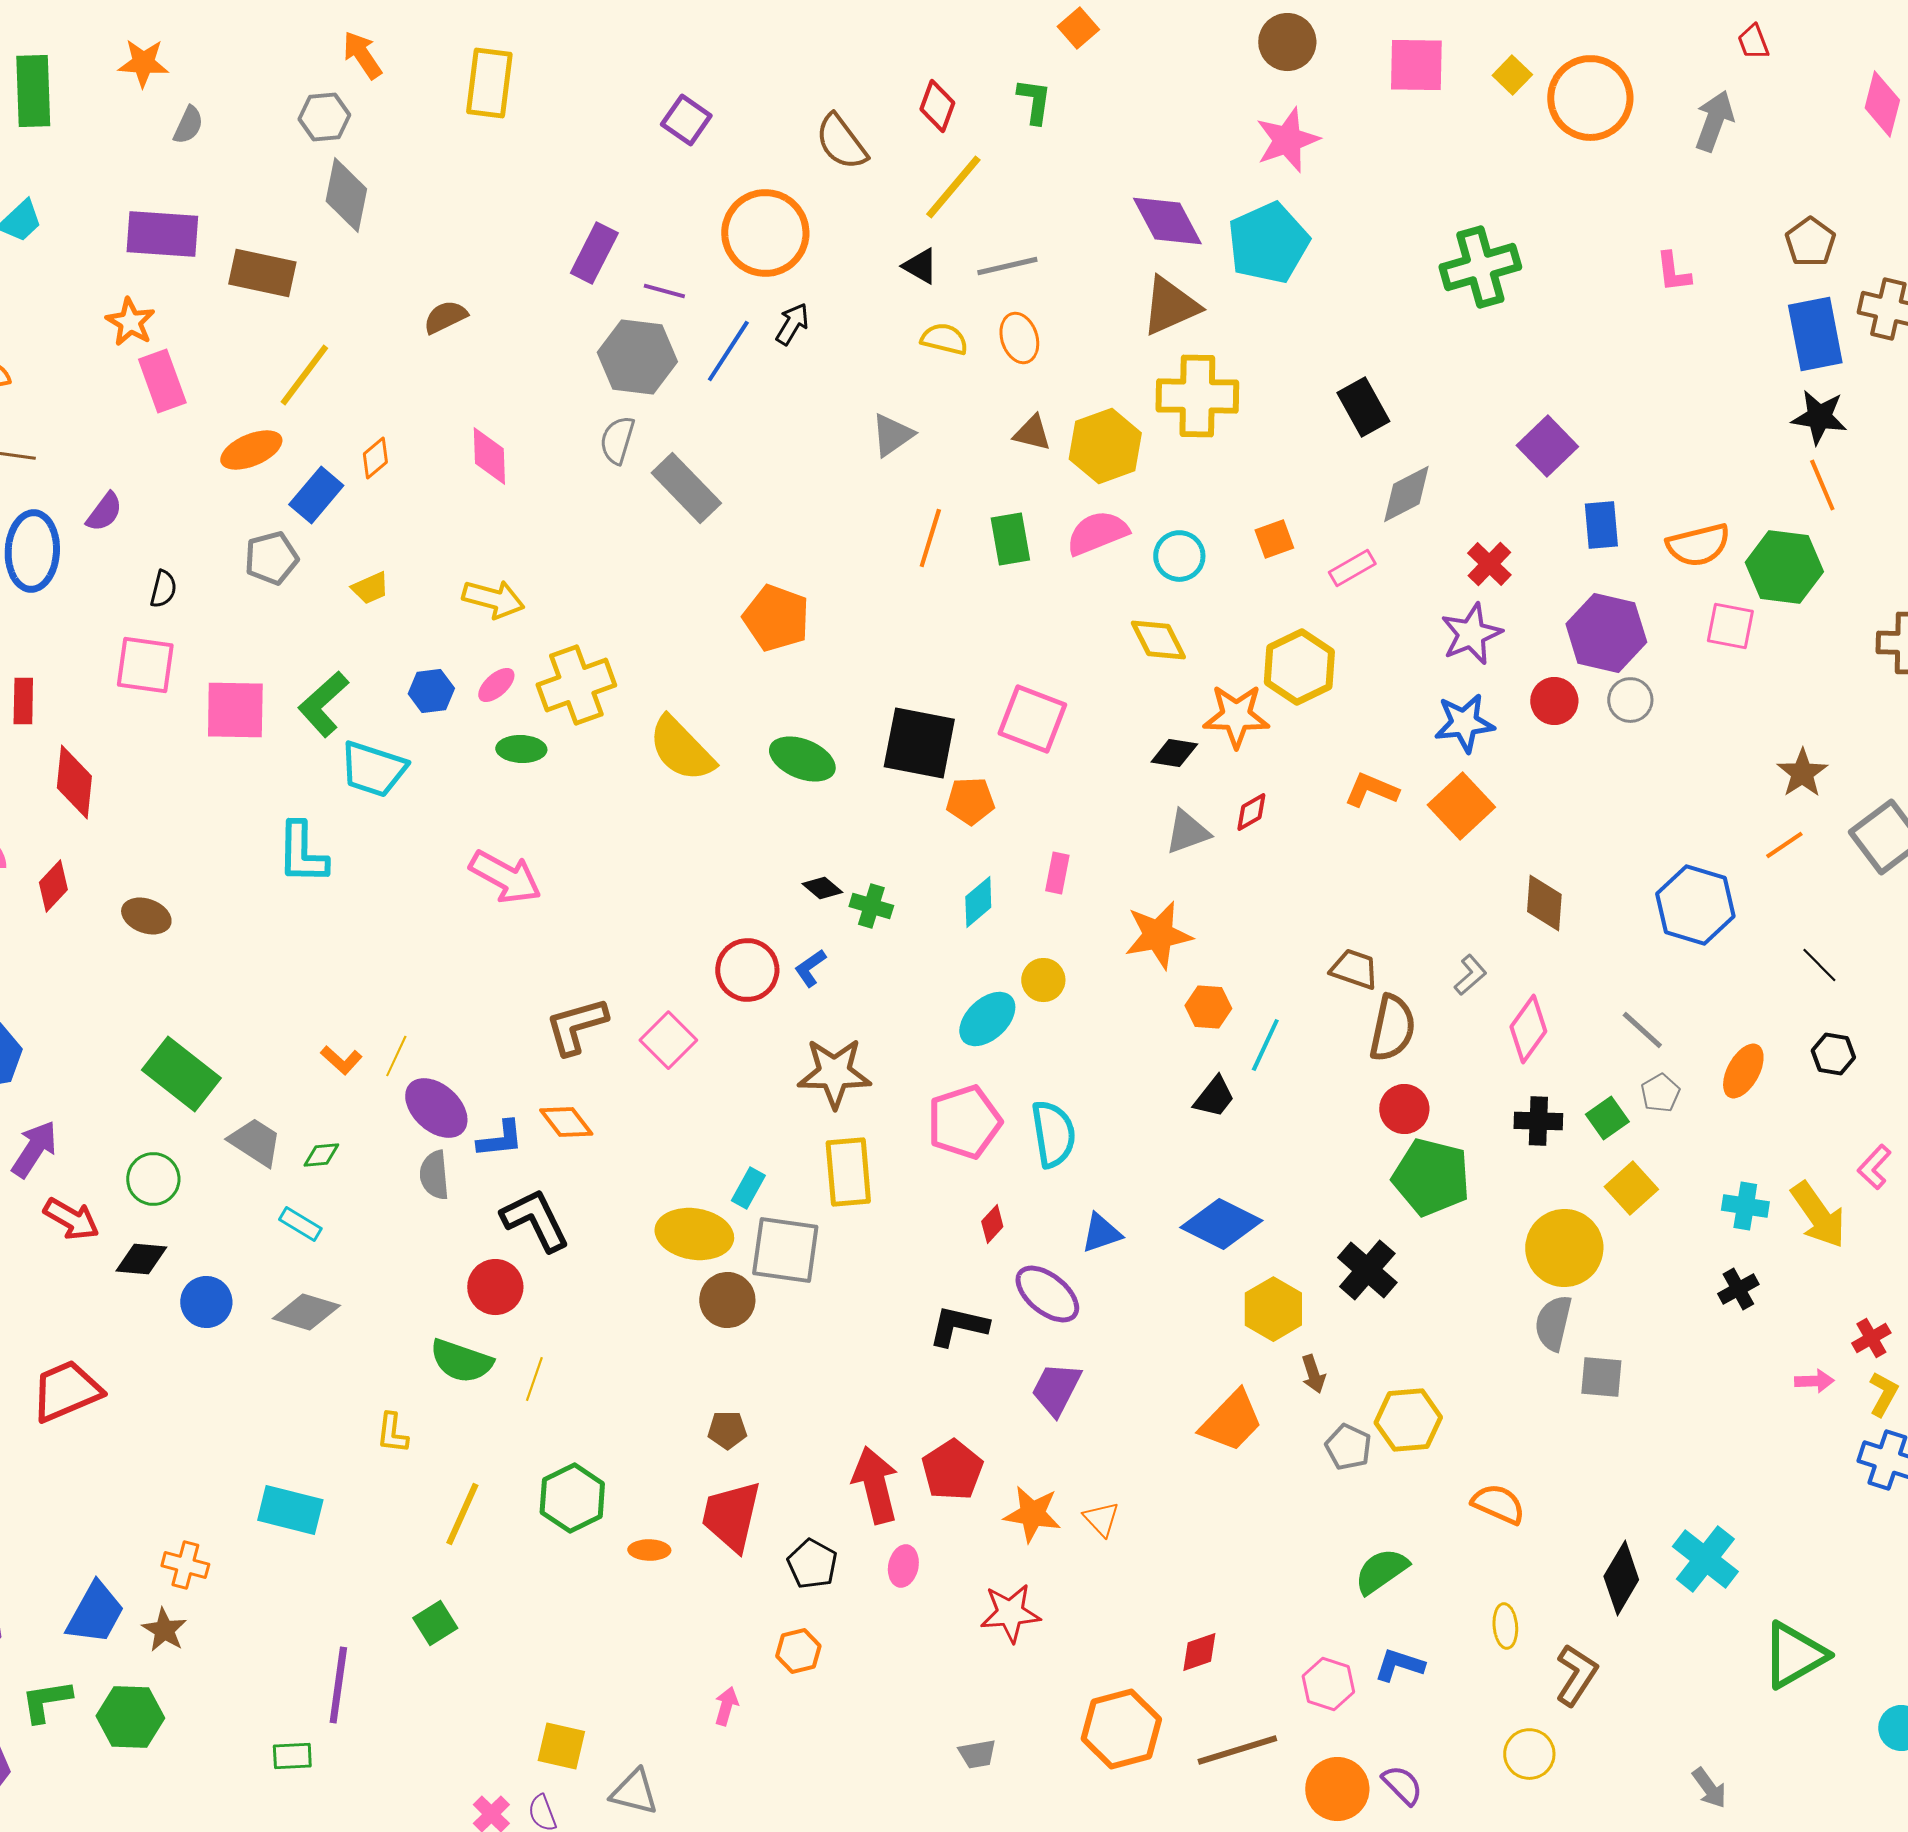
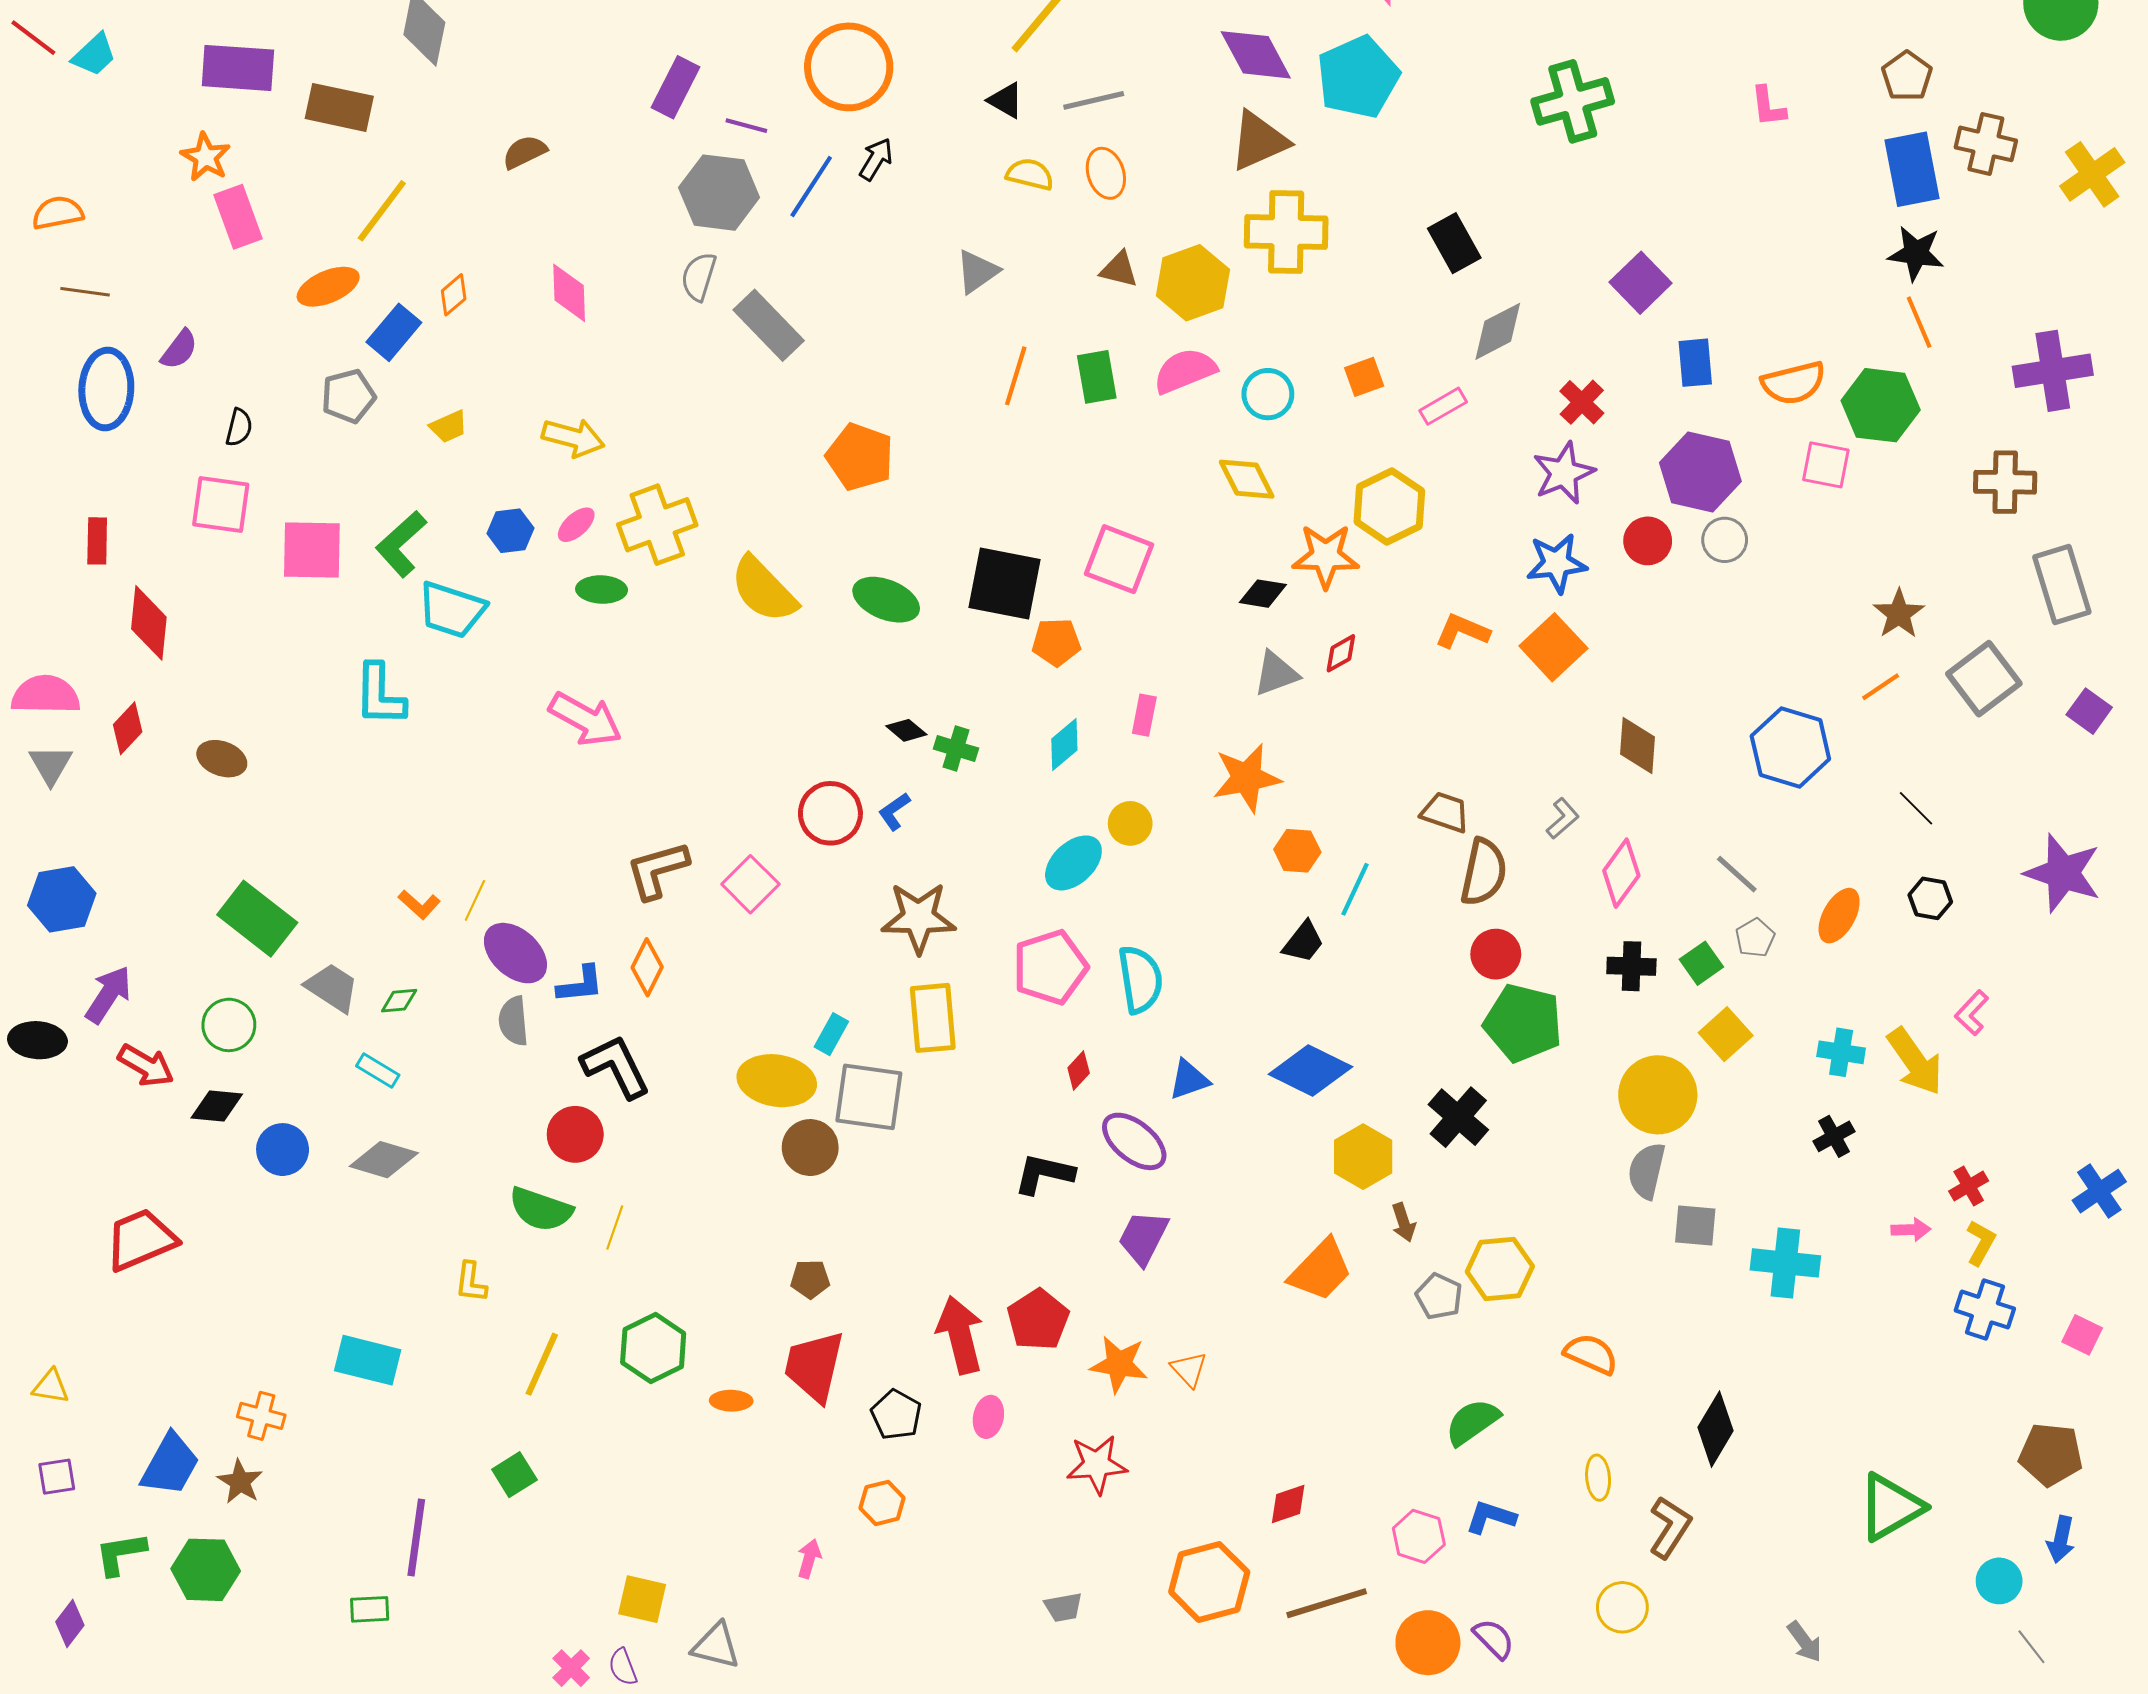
orange diamond: (566, 1122) -> (647, 967), turned 64
cyan cross: (1705, 1559) -> (1785, 1263), moved, turned -32

